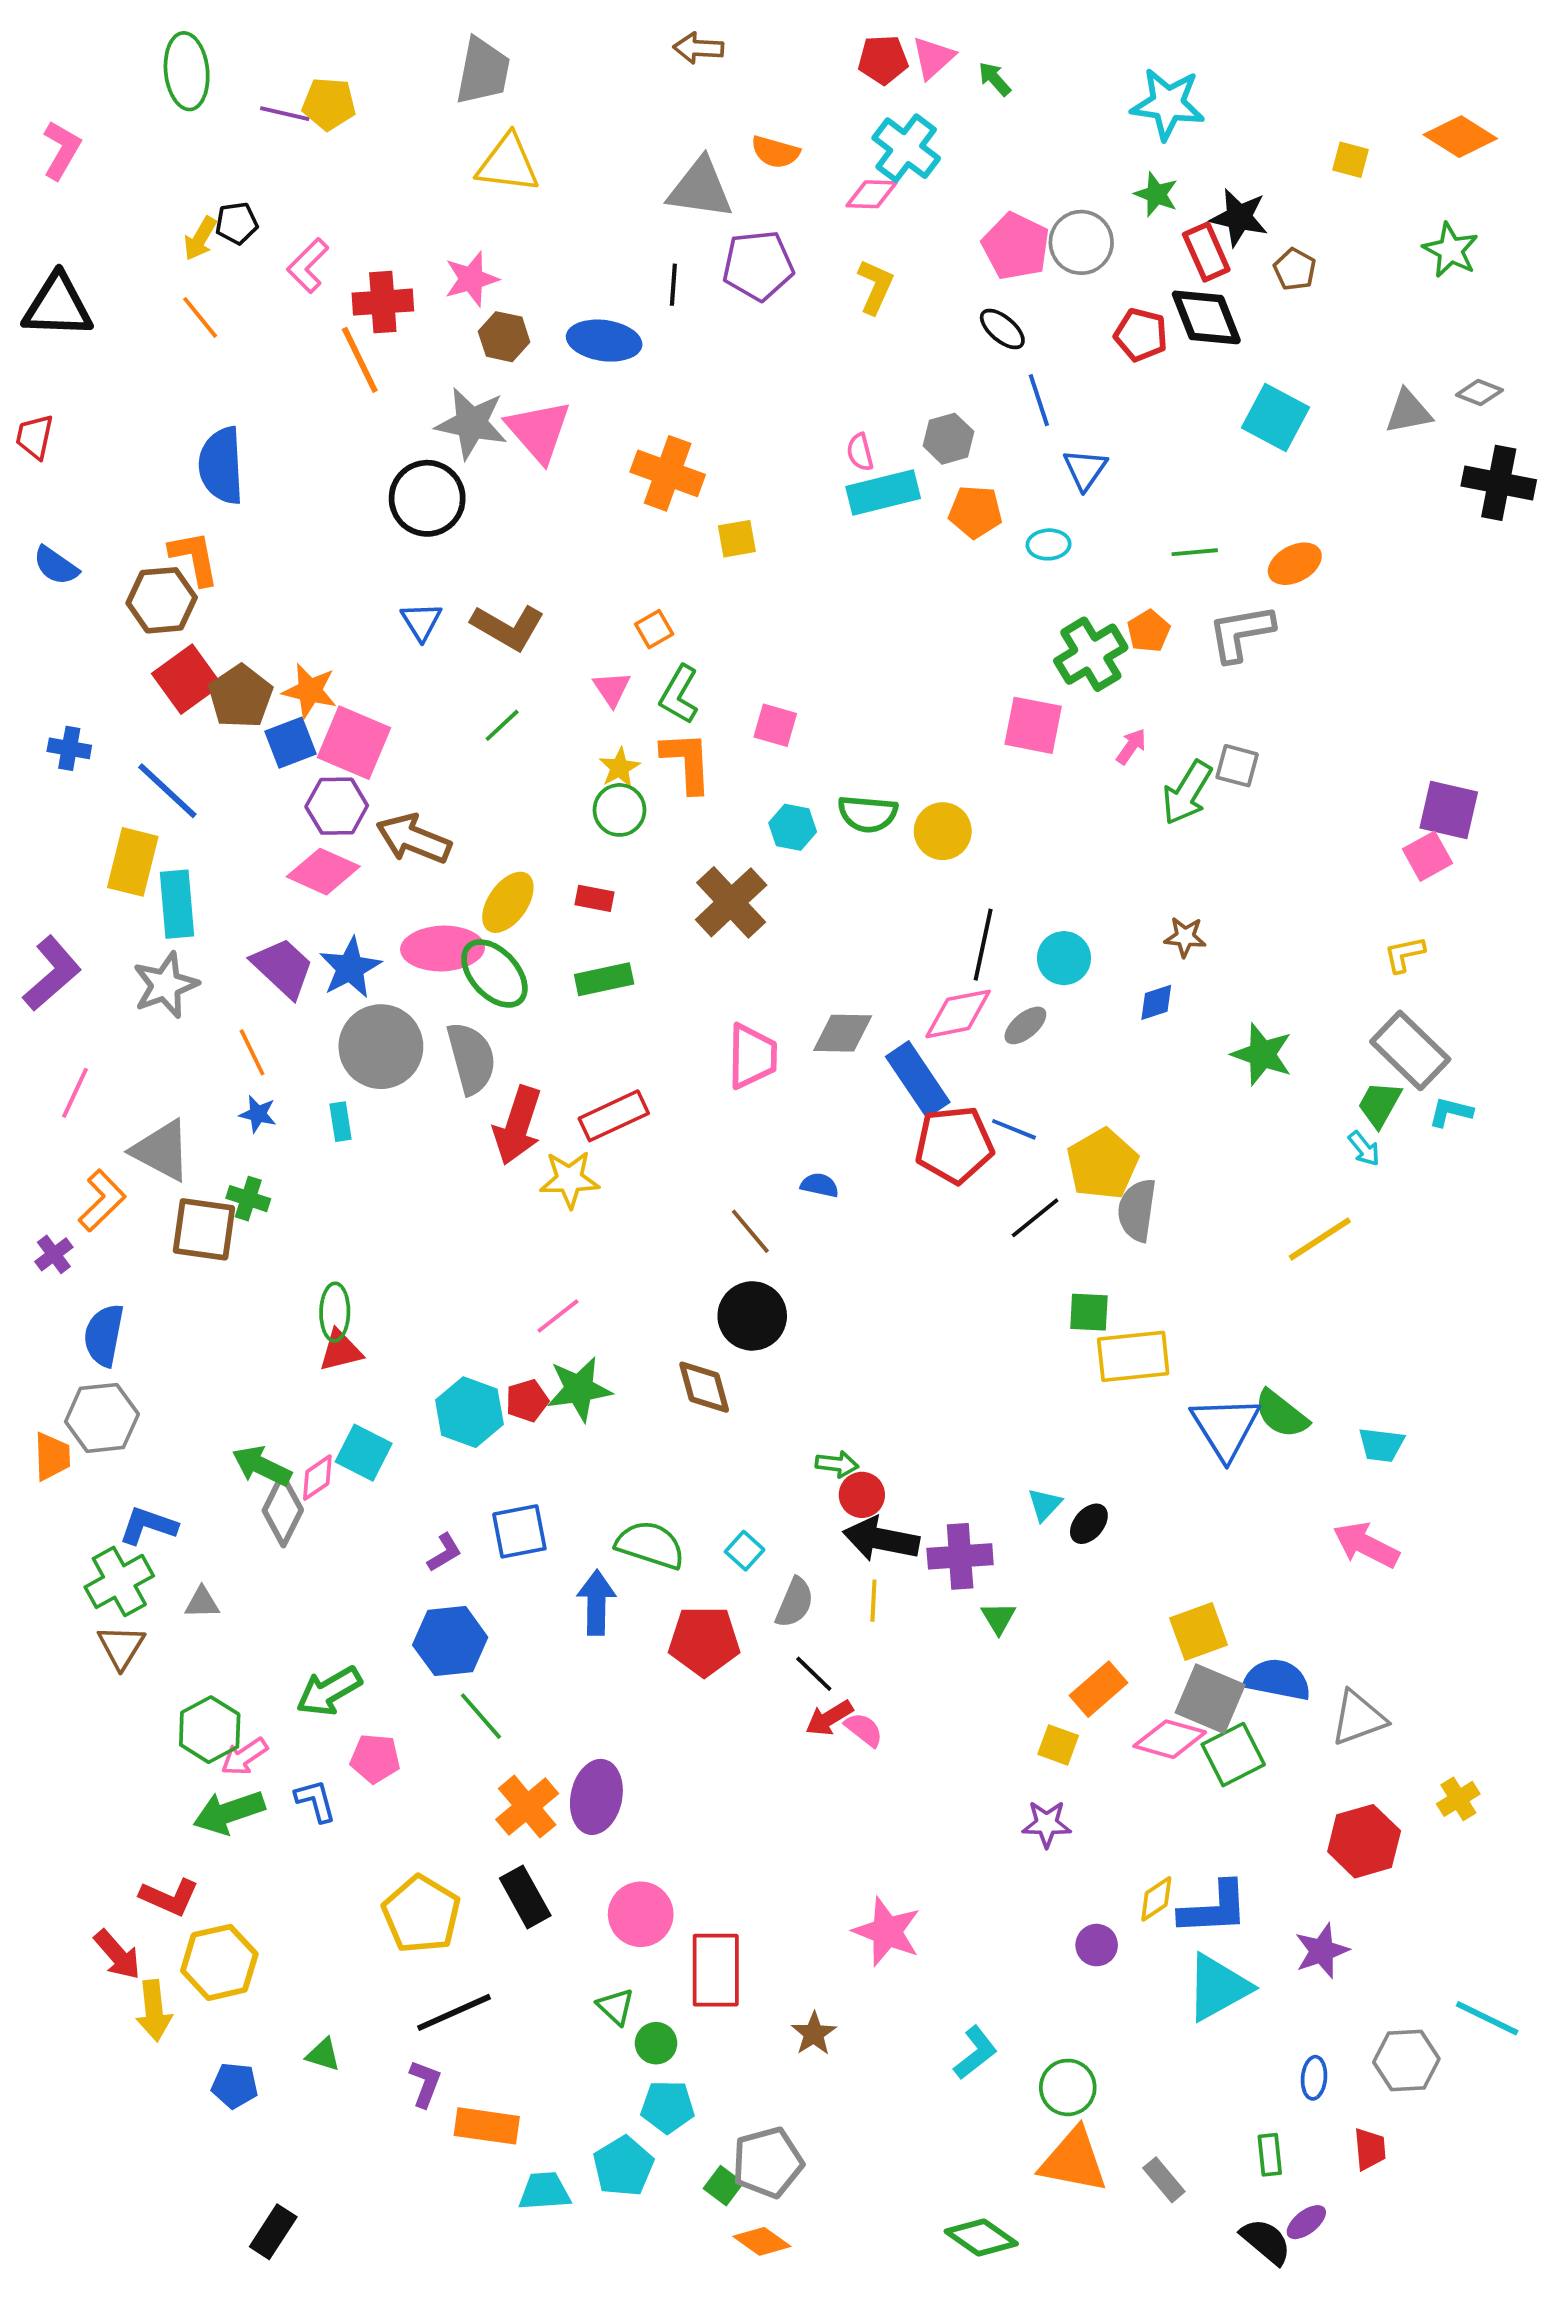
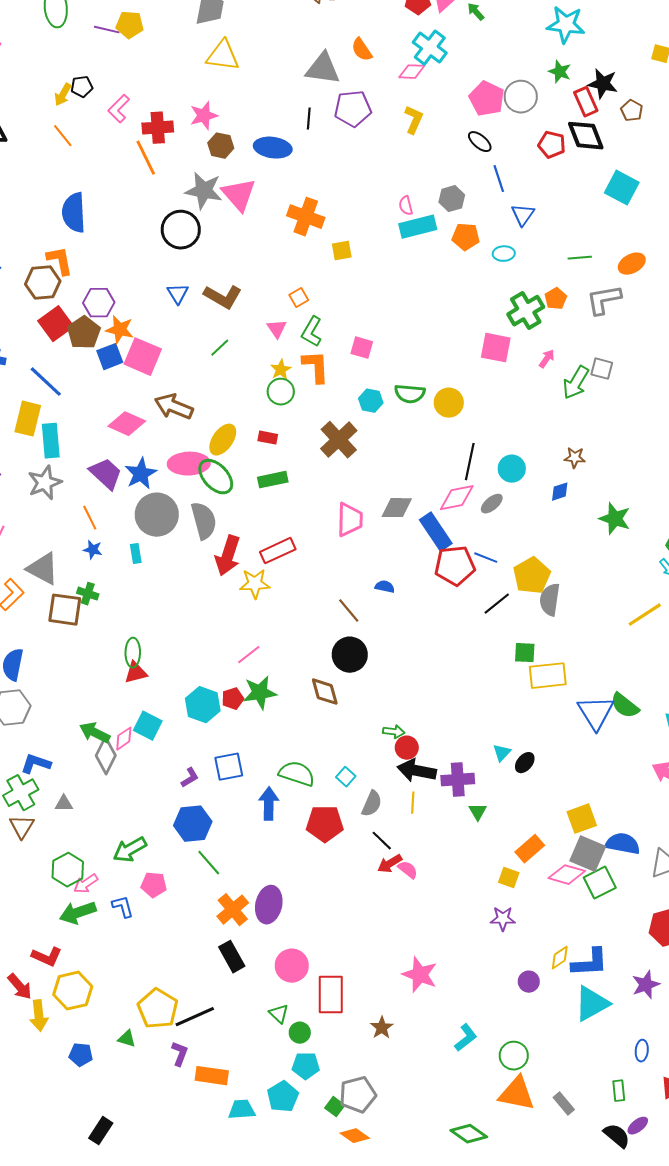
orange semicircle: (775, 152) -> (362, 50), turned 40
purple hexagon: (337, 806) -> (99, 303), moved
yellow pentagon: (421, 1914) -> (158, 1009), moved

